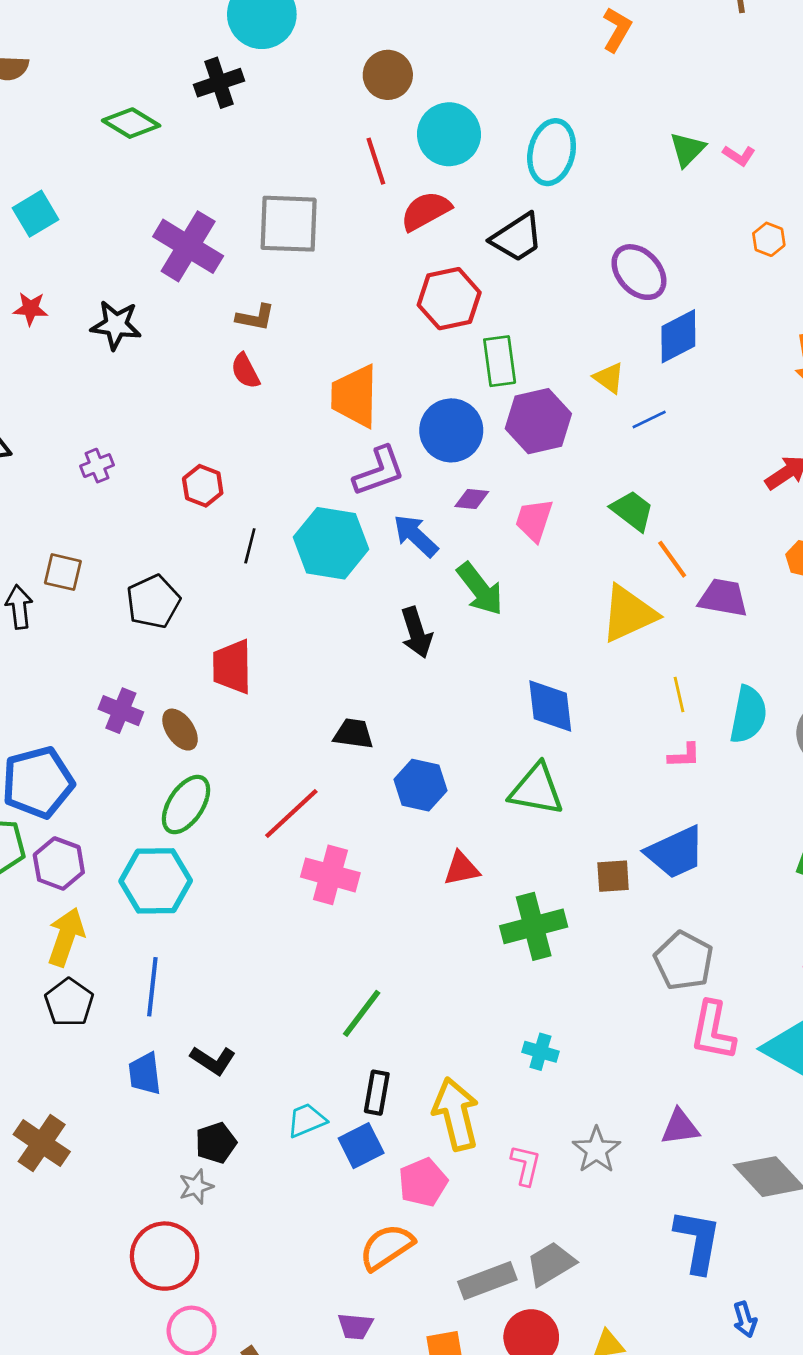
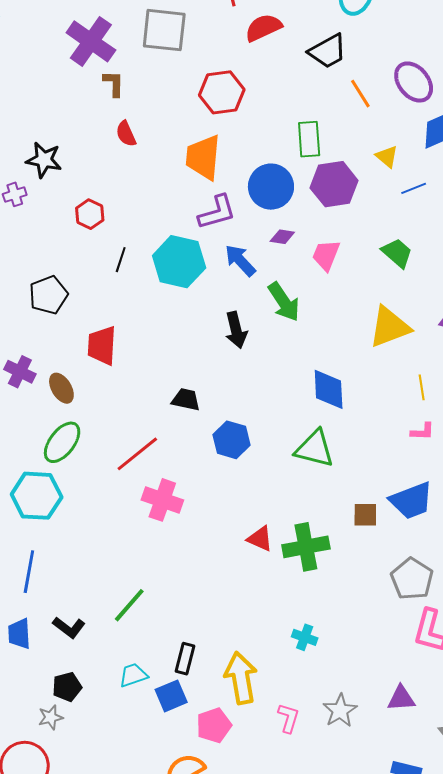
red hexagon: (449, 299) -> (222, 92), moved
brown L-shape: (255, 317) -> (114, 84), moved, turned -104
black star: (116, 325) -> (44, 160), moved
orange line: (672, 559) -> (360, 94), moved
red triangle: (462, 869) -> (260, 539), moved, turned 32
green line: (362, 1013) -> (129, 605), moved

